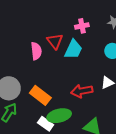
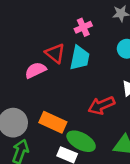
pink semicircle: (36, 51) -> (35, 70), turned -96
green ellipse: (59, 116) -> (81, 141), turned 55

